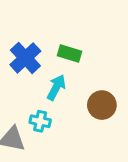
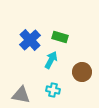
cyan cross: (40, 121) -> (53, 90), moved

